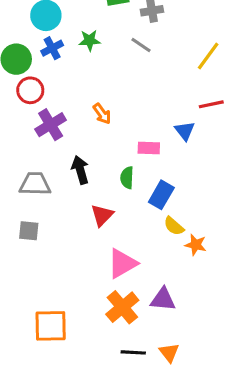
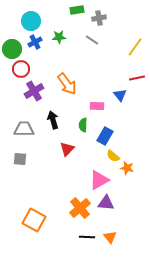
orange arrow: (102, 114) -> (67, 84), size x1.6
pink triangle: (122, 263) -> (99, 180), moved
orange square: (51, 326) -> (34, 220), turned 30

